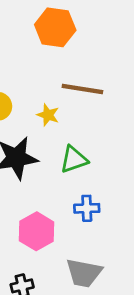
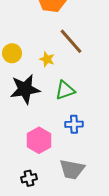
brown line: (82, 89) -> (71, 41), turned 40

